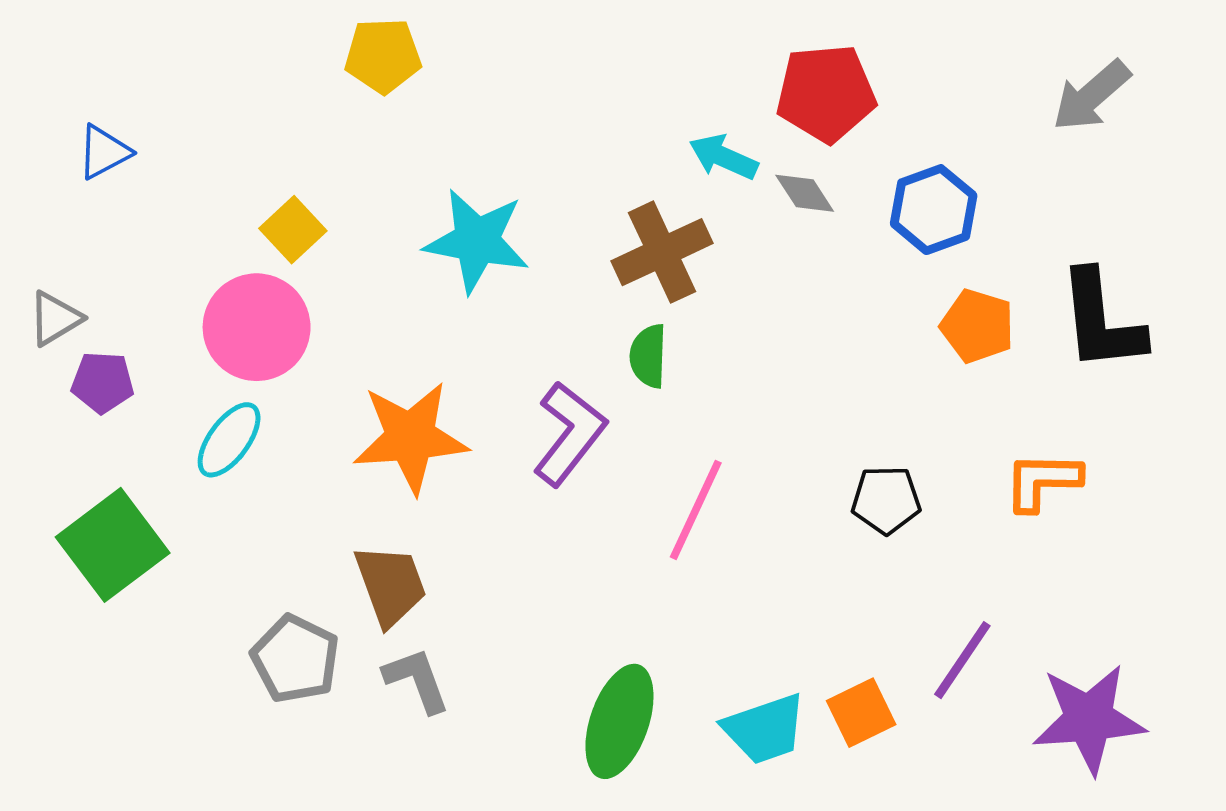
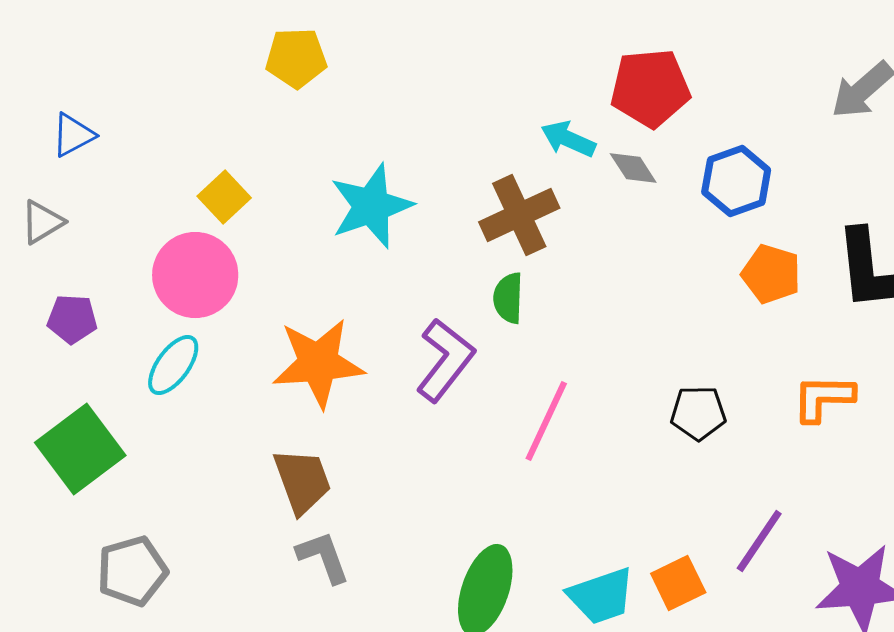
cyan star: (477, 241) -> (371, 206), turned -30
gray triangle: (55, 318) -> (42, 222), moved
gray pentagon: (295, 659) -> (132, 571), moved, turned 30

